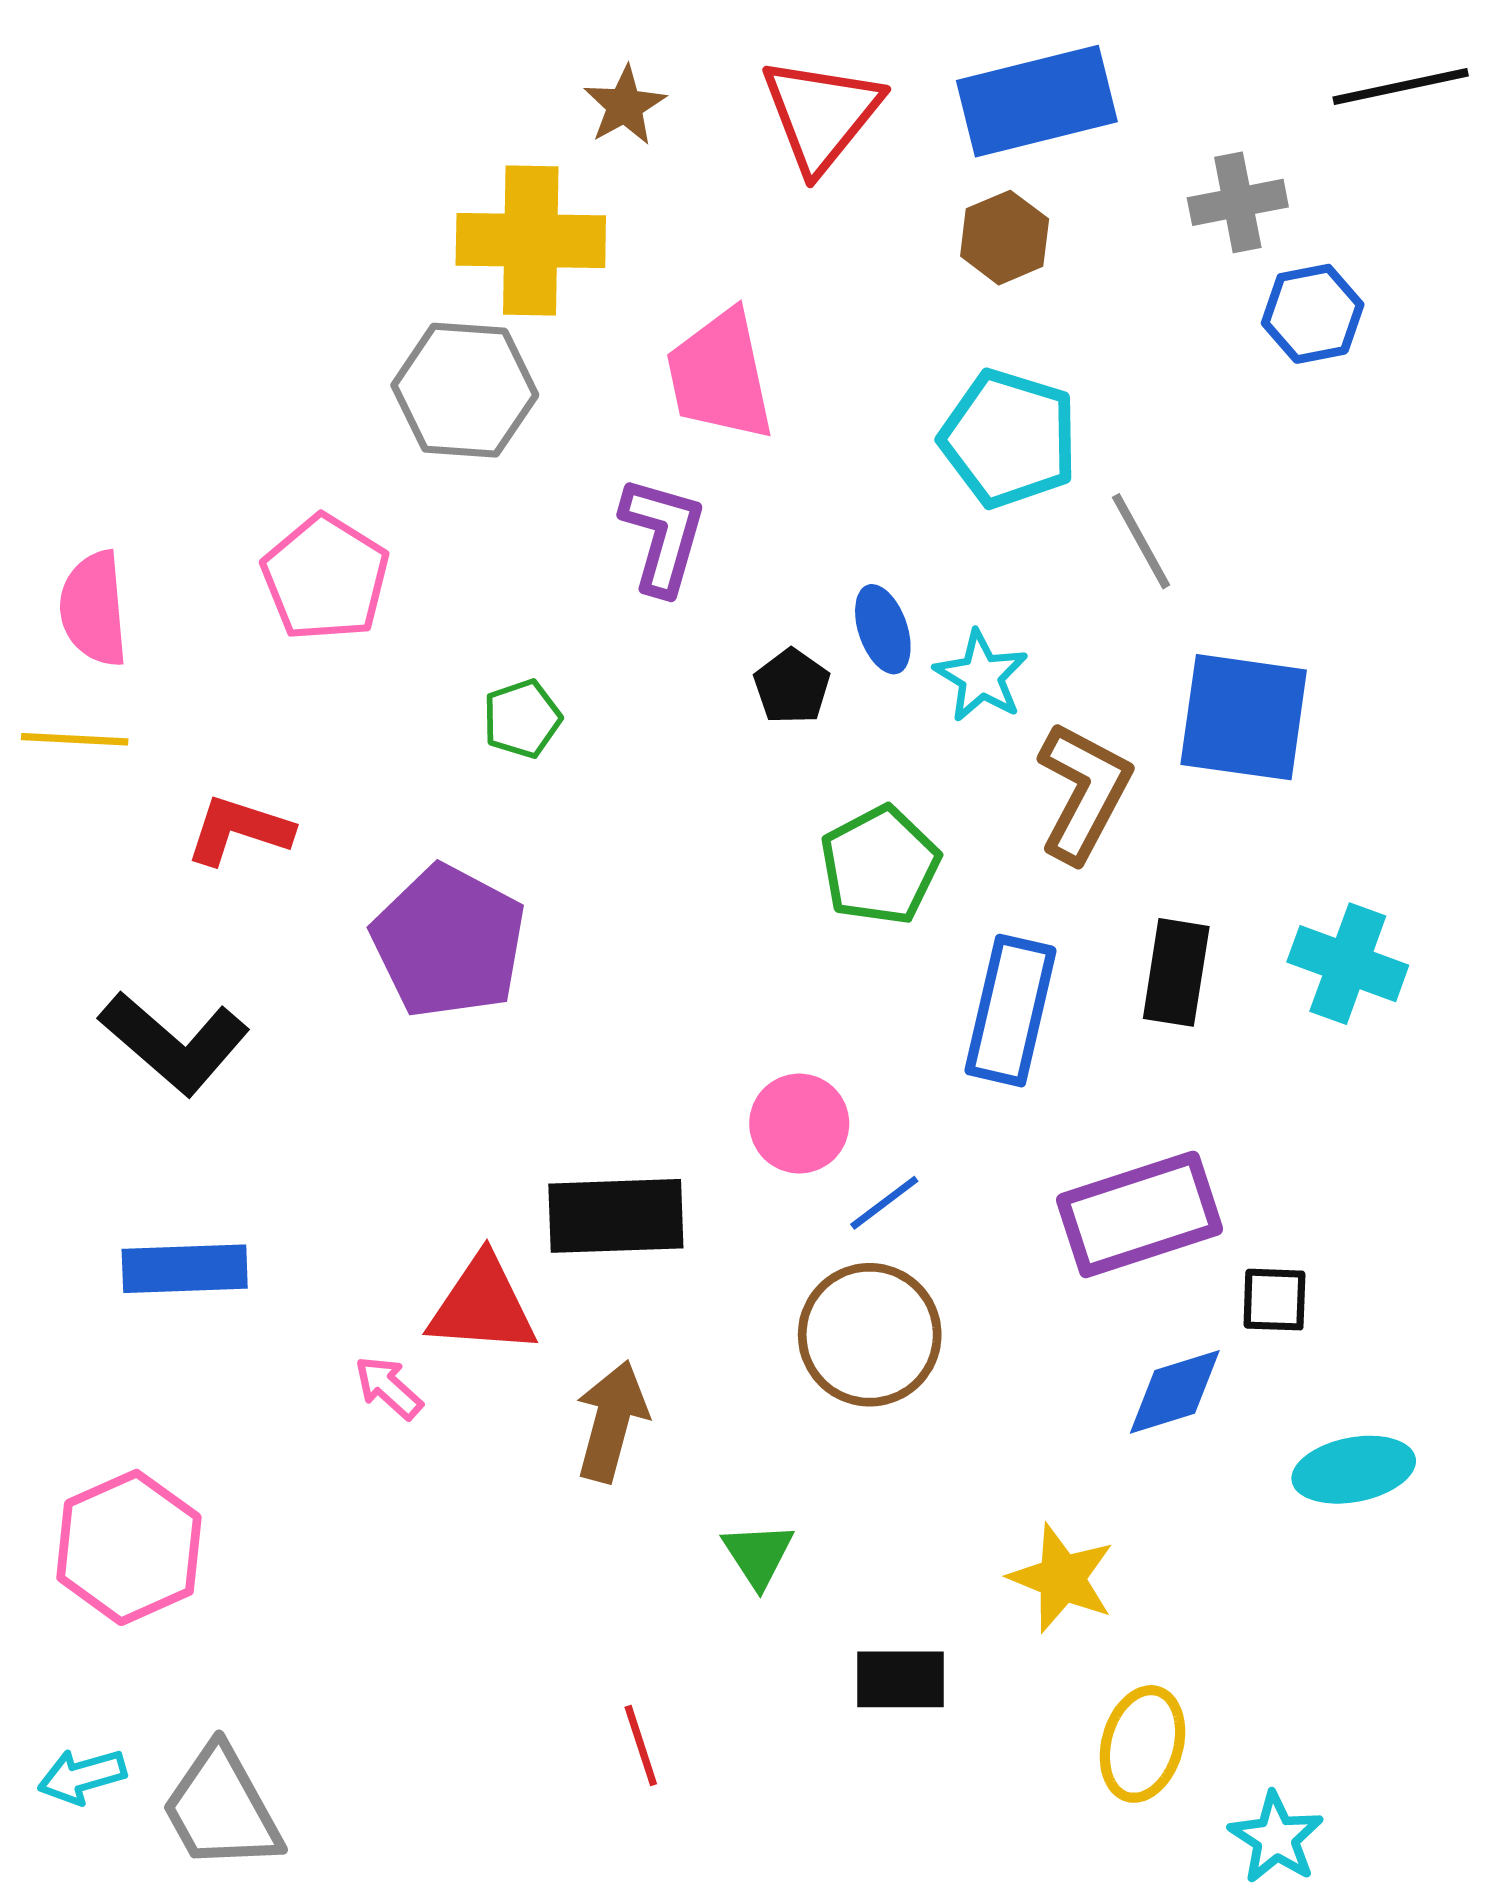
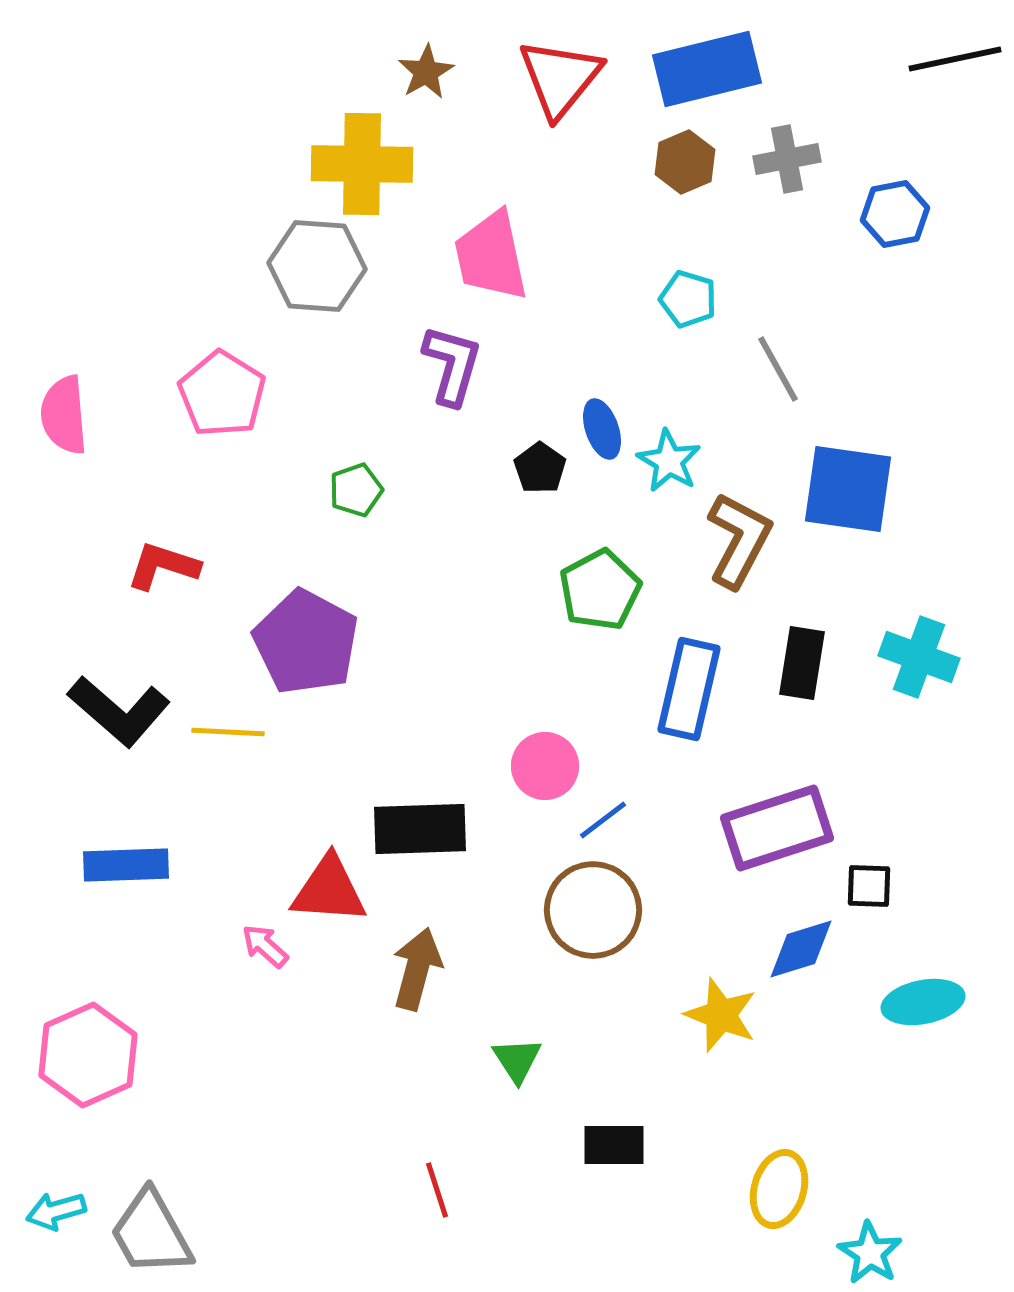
gray cross: (1238, 202) -> (787, 159), moved
cyan pentagon: (1009, 439) -> (688, 299), size x0.6
yellow line: (75, 739) -> (228, 732), moved
yellow star: (1062, 1578) -> (721, 1015), moved

